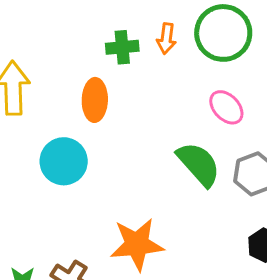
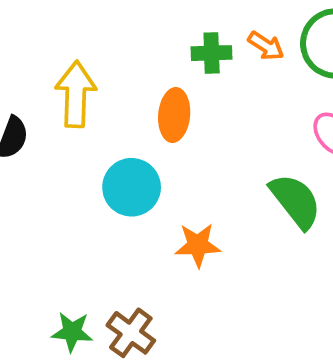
orange arrow: (166, 39) -> (266, 46), turned -68
orange star: (137, 244) -> (198, 245), moved, size x0.7

